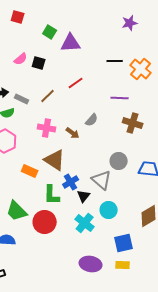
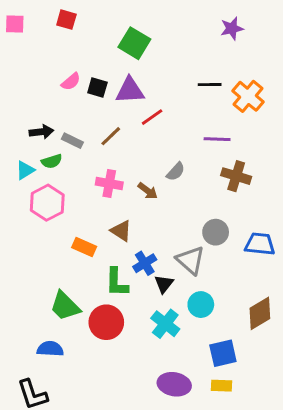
green square: (50, 32) -> (134, 43), moved, size x1.5
purple triangle: (71, 43) -> (130, 90), moved
brown triangle: (55, 160) -> (121, 231), size x0.7

